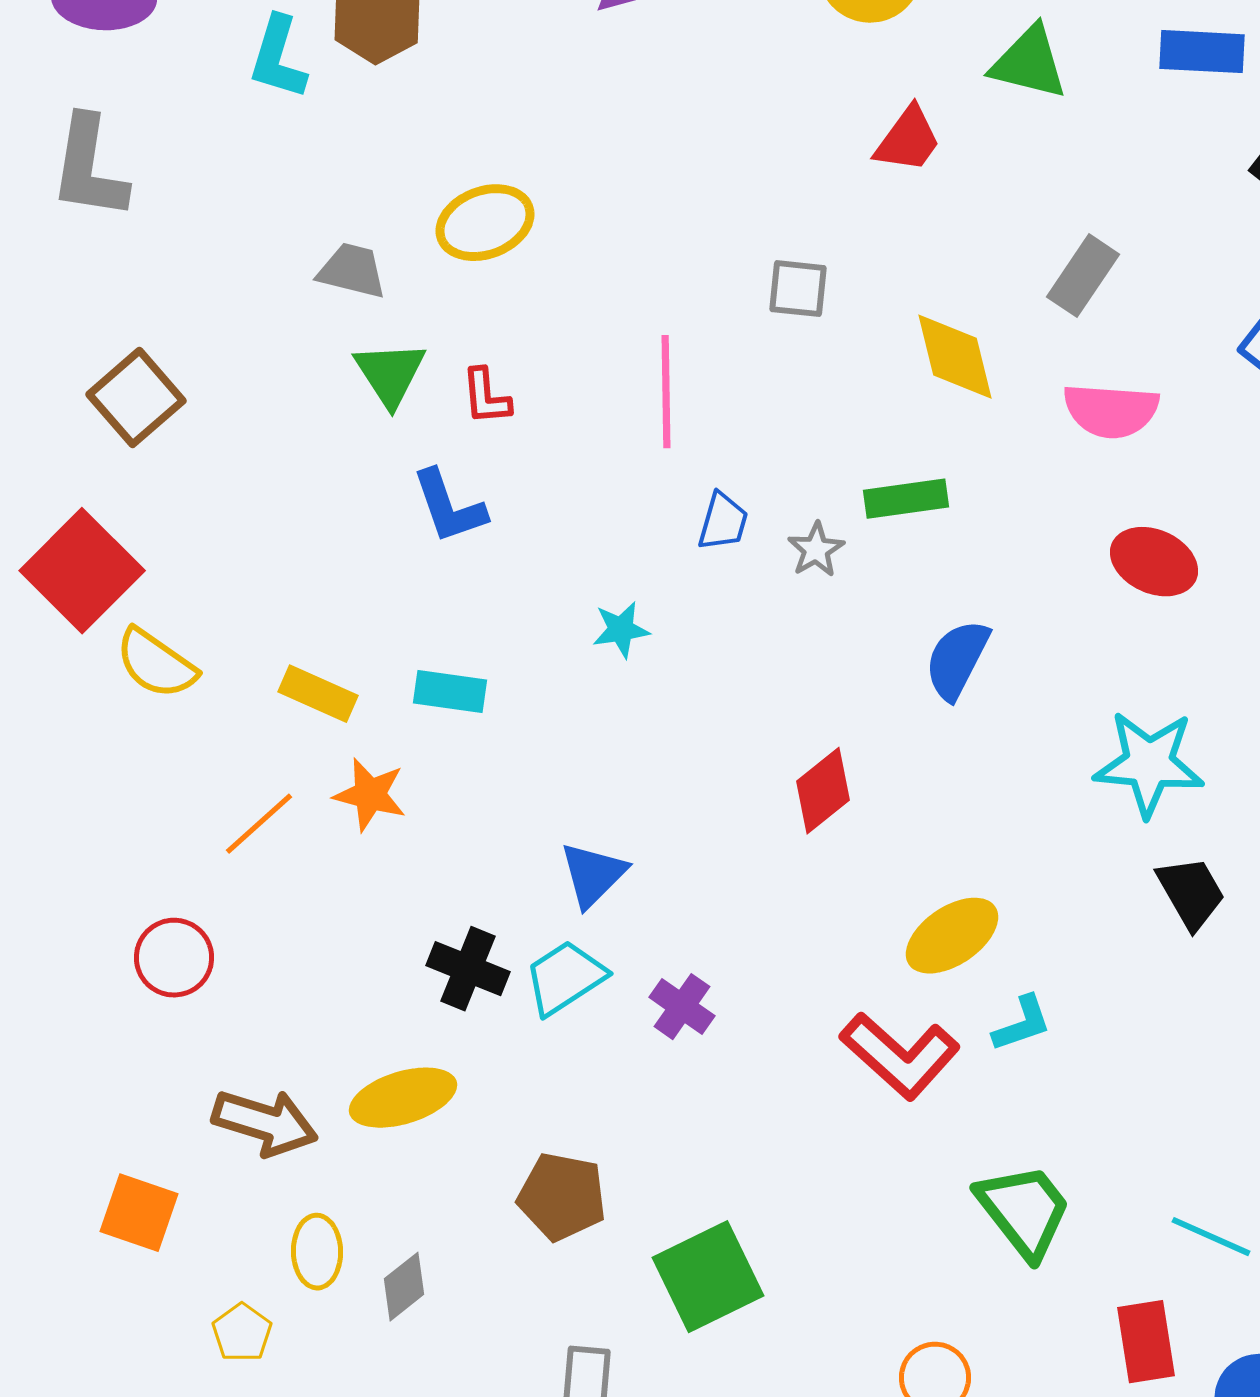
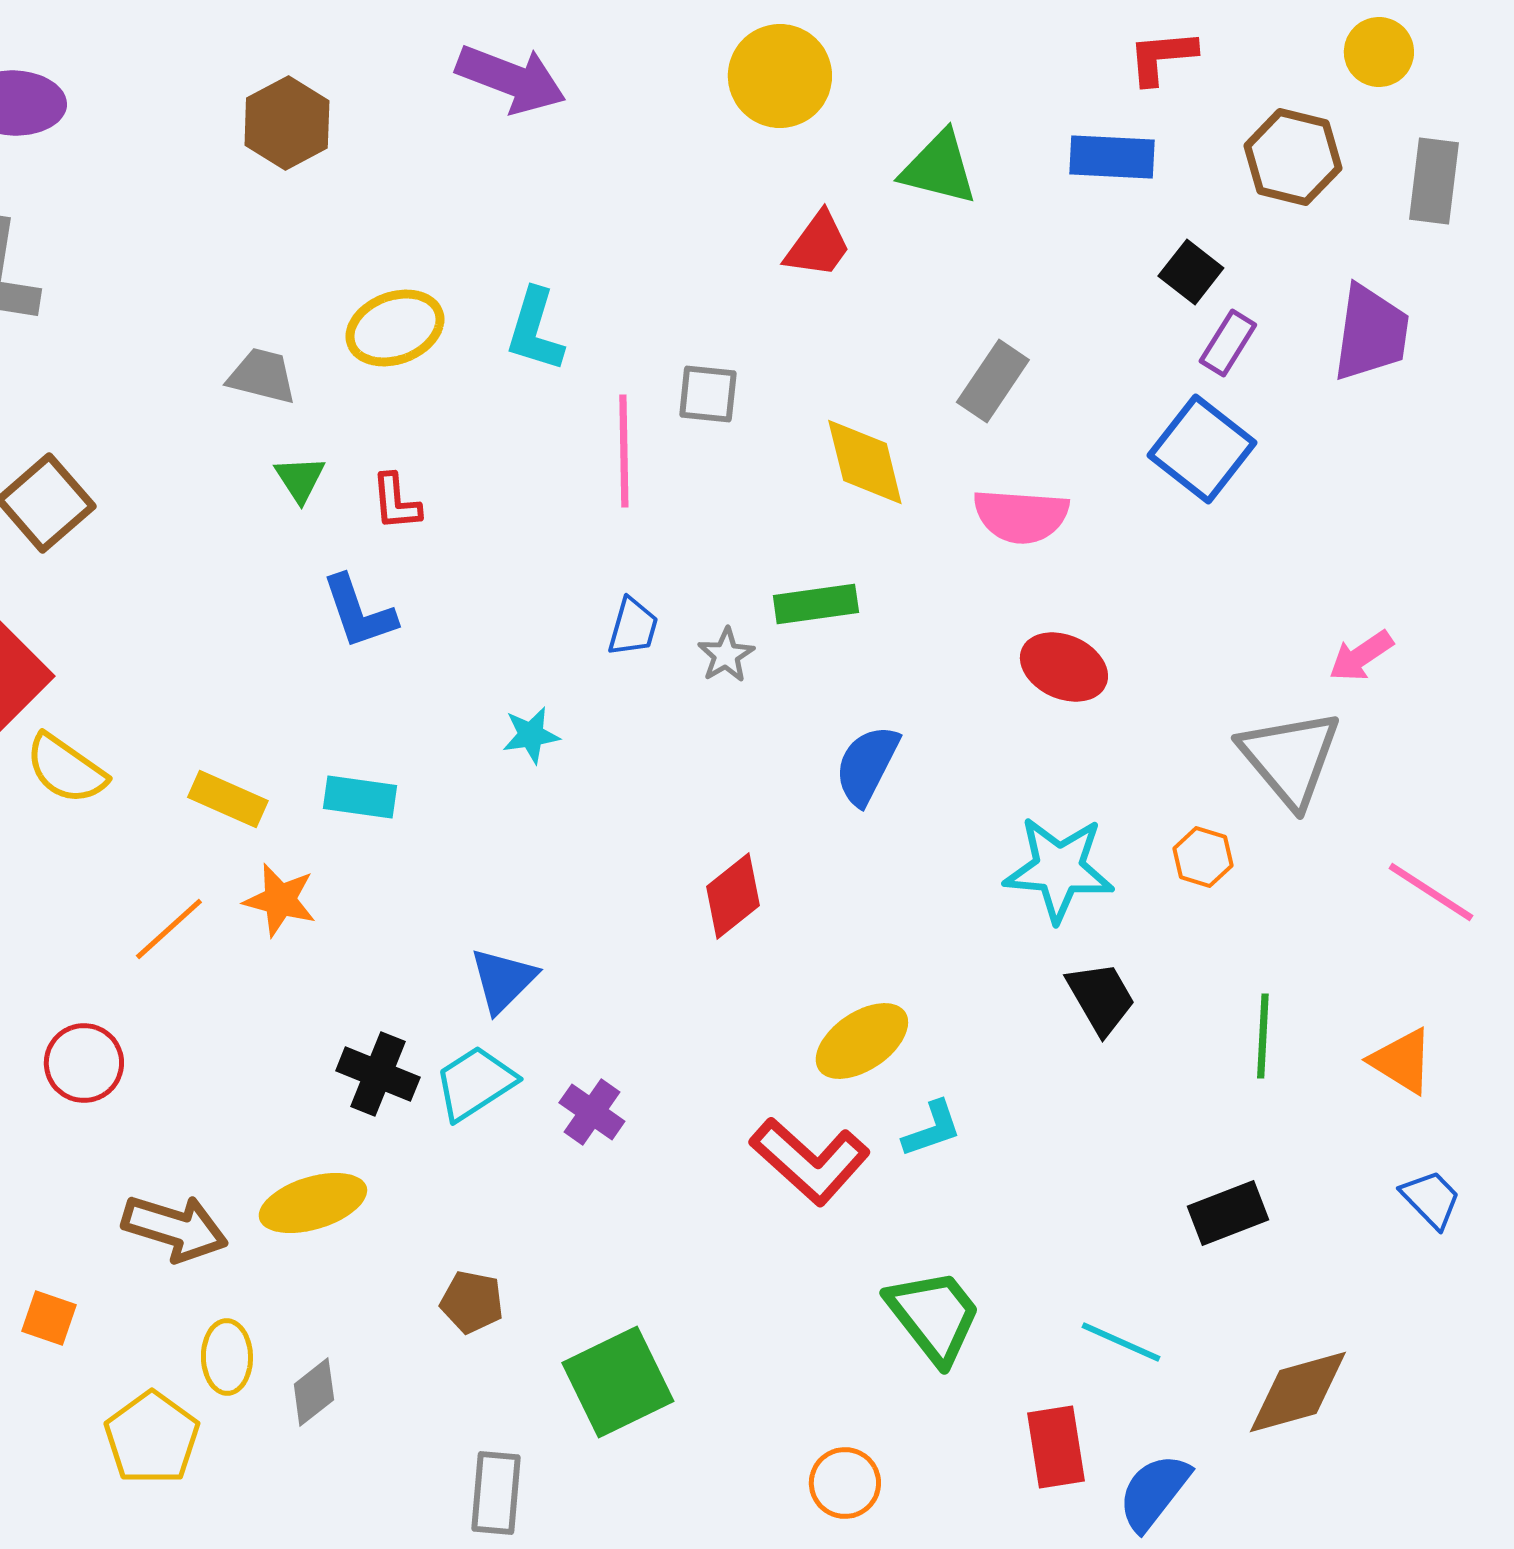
cyan L-shape: (278, 58) -> (535, 330), moved
green triangle: (390, 374) -> (300, 479), size x0.7
pink line: (666, 392) -> (624, 451), moved
brown pentagon: (562, 1197) -> (472, 1302), size x0.7
orange square: (139, 1213) -> (49, 1318), size x0.7
yellow pentagon: (242, 1333) -> (152, 1438), size x1.6

